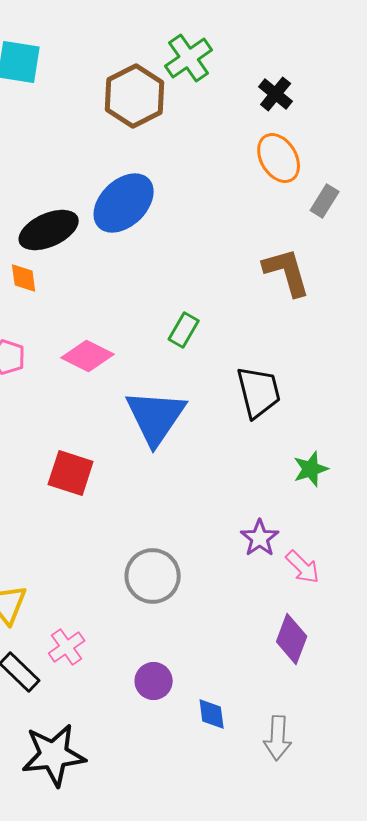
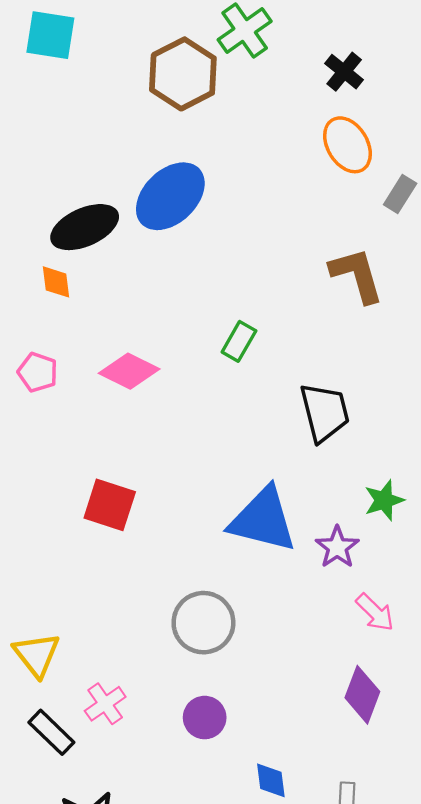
blue triangle: (156, 417) -> (263, 520), moved, turned -50
purple star: (260, 538) -> (337, 547), moved
purple circle: (154, 681) -> (205, 718), moved

